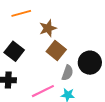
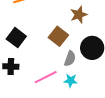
brown star: (48, 28) -> (79, 15), moved

